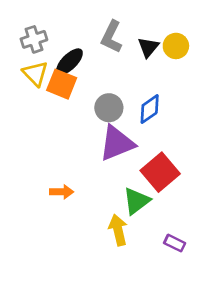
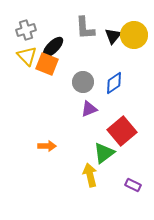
gray L-shape: (112, 37) -> (85, 28), turned -30
yellow circle: (176, 46) -> (134, 35), size x1.4
purple triangle: (117, 143) -> (89, 109), size x0.6

